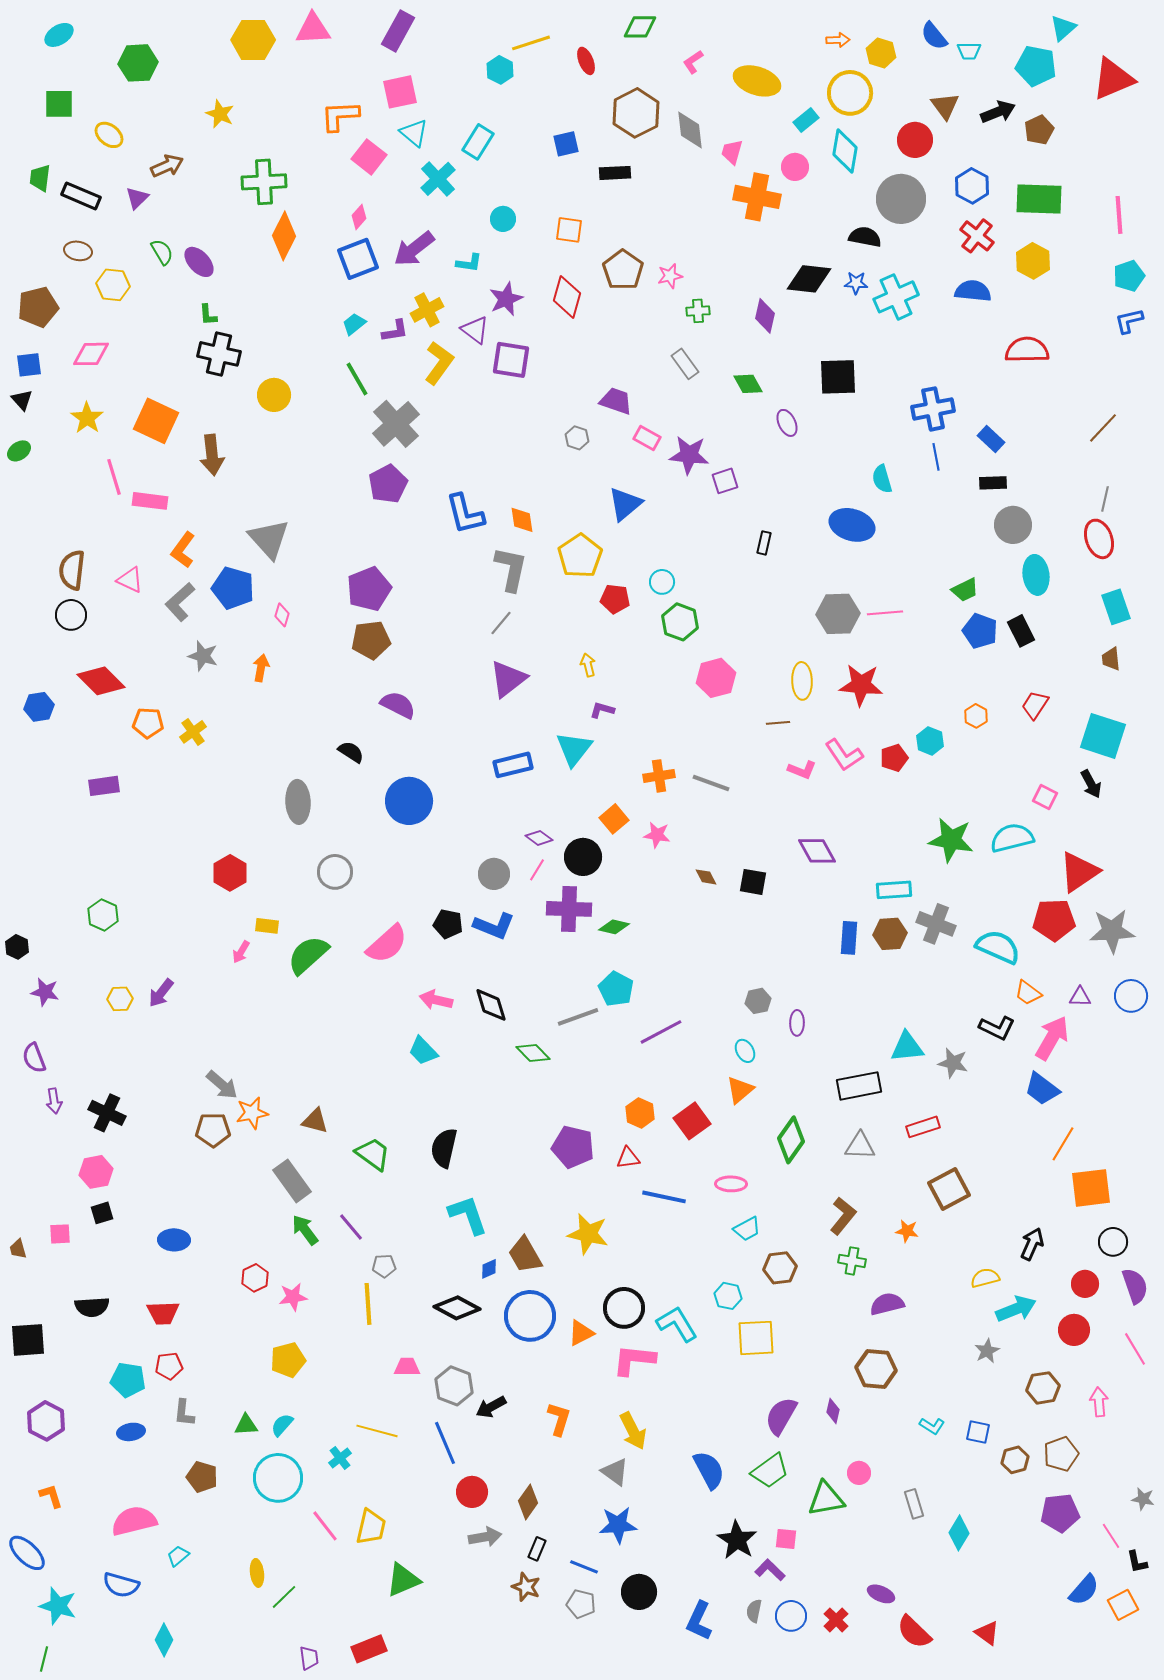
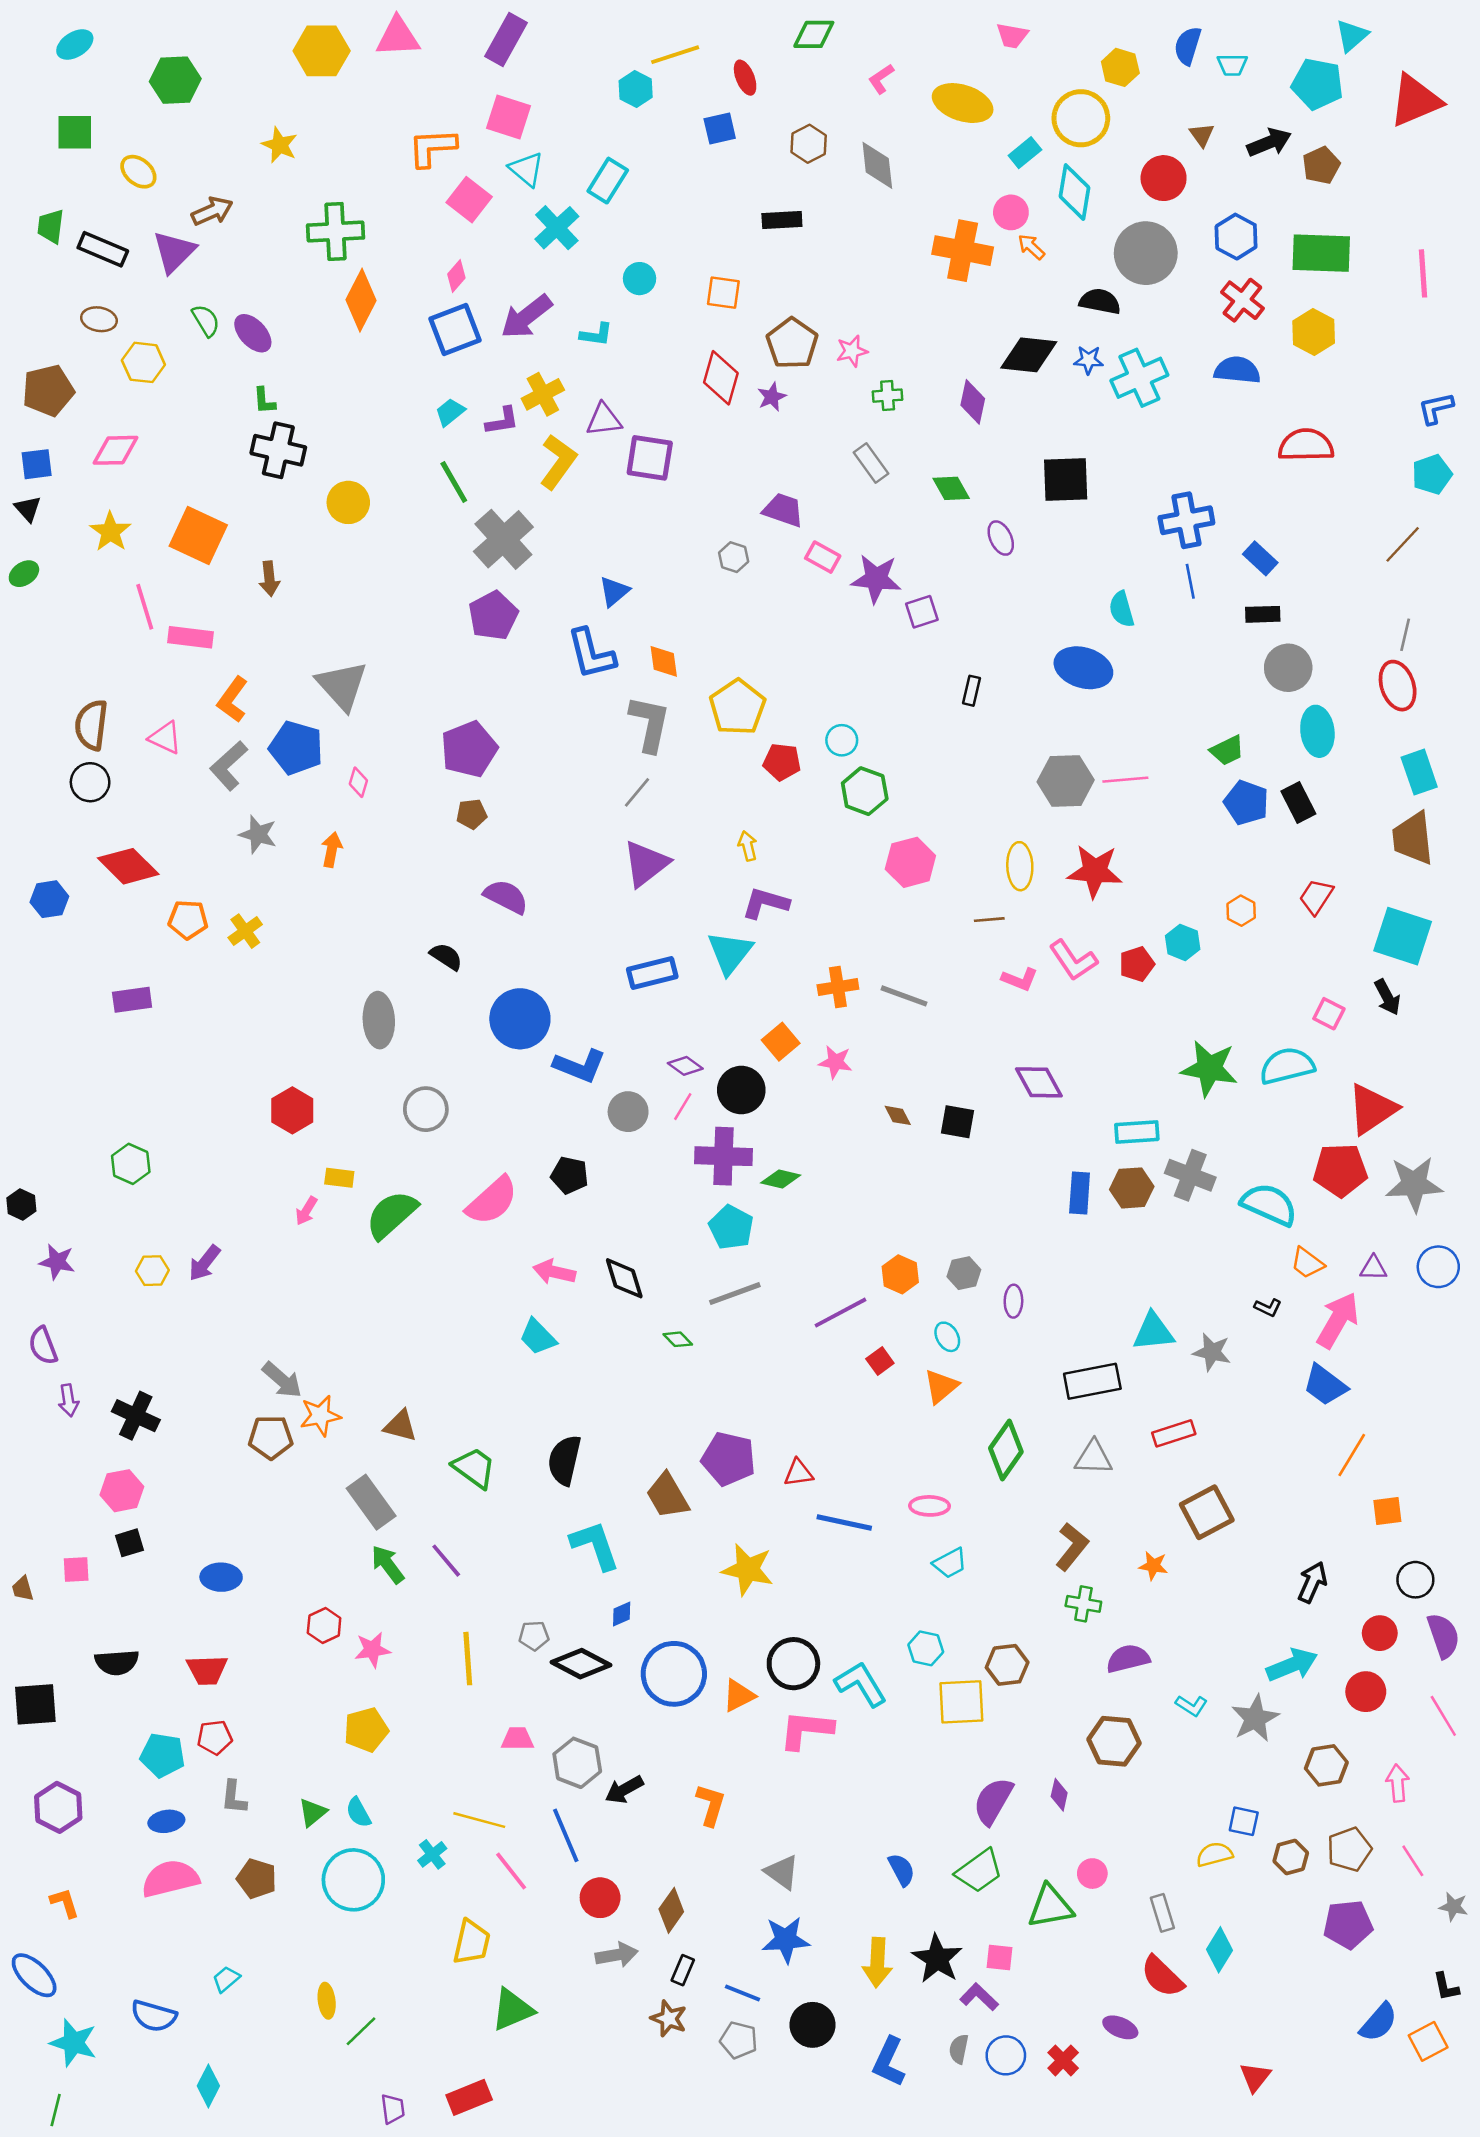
blue semicircle: (934, 36) -> (1188, 46), turned 56
orange arrow: (838, 40) -> (1031, 247), moved, turned -135
pink square: (400, 92) -> (509, 117), turned 30
brown triangle: (945, 106) -> (1202, 135), size x0.7
brown hexagon: (636, 113) -> (809, 144), size x0.6
blue square: (566, 144) -> (720, 128), moved
pink trapezoid: (732, 152) -> (1012, 36), moved, turned -96
purple triangle: (137, 198) -> (174, 252), size x1.5
cyan pentagon: (1129, 276) -> (1432, 474), moved
purple star: (506, 299) -> (772, 397), moved, size x0.7
purple triangle: (475, 330) -> (604, 420), turned -44
brown arrow: (212, 455) -> (269, 579), size x0.7
blue triangle: (625, 504) -> (614, 591), moved, size x0.7
brown pentagon: (371, 640) -> (472, 814), size x0.6
brown trapezoid: (1111, 659) -> (1413, 838), size x1.8
purple L-shape: (602, 710) -> (765, 903), size x1.5
blue L-shape: (494, 926) -> (580, 1066), moved
cyan pentagon: (616, 989) -> (731, 1227), moved
black L-shape: (997, 1028) -> (1268, 1308), size x0.6
green diamond: (533, 1053) -> (678, 1339), size x0.7
orange hexagon: (640, 1113) -> (900, 1274), moved
red square: (692, 1121) -> (880, 1361), moved, size x0.6
orange square: (1091, 1188) -> (1387, 1511), size x0.6
brown trapezoid: (525, 1255) -> (668, 1496), moved
gray pentagon: (384, 1266) -> (534, 1636), moved
brown hexagon: (780, 1268) -> (1007, 1665), moved
yellow semicircle: (985, 1278) -> (1214, 1854), moved
gray star: (987, 1351) -> (1255, 1718), size x1.5
green triangle: (246, 1425) -> (313, 1812), turned -35
cyan semicircle: (282, 1425) -> (358, 1812), turned -70
cyan L-shape: (932, 1426) -> (1192, 1706), moved
yellow arrow: (633, 1431) -> (877, 1963), moved, turned 30
blue semicircle: (709, 1470) -> (902, 1870), size x0.7
pink semicircle: (134, 1521) -> (170, 1879), moved
pink line: (325, 1526) -> (511, 1871), moved
pink line: (1111, 1536) -> (1413, 1861), moved
red semicircle: (914, 1632) -> (1162, 1977), moved
red triangle: (987, 1633) -> (1255, 2077), turned 32

